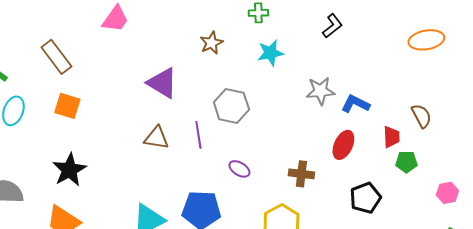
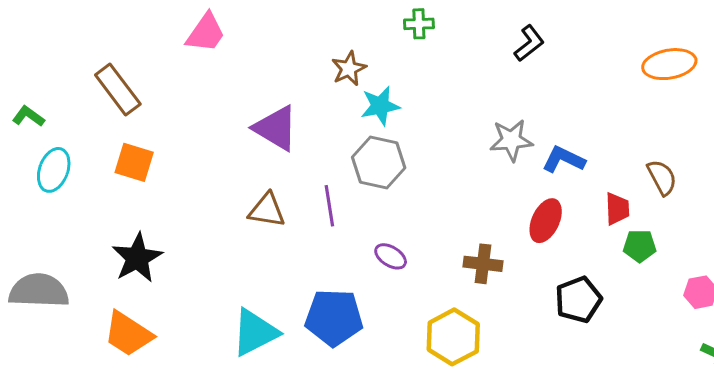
cyan star: (270, 53) -> (380, 106), moved

